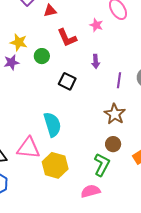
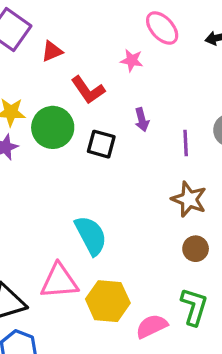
green circle: (42, 56) -> (53, 127), size x1.6
black square: (67, 81) -> (101, 144), moved
green L-shape: (102, 165) -> (194, 307), moved
pink semicircle: (91, 191) -> (152, 326), moved

